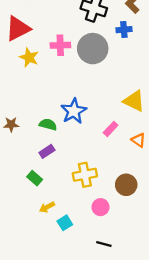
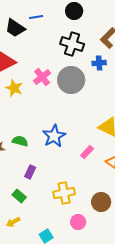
pink cross: (60, 45) -> (42, 77), turned -36
green semicircle: (48, 124) -> (20, 141), moved
purple rectangle: (47, 151) -> (30, 172), turned -32
yellow arrow: (47, 207) -> (13, 222), moved

